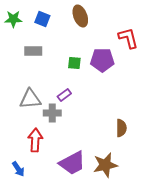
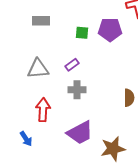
gray cross: (52, 113) -> (77, 90), moved
brown star: (105, 165) -> (113, 149), moved

